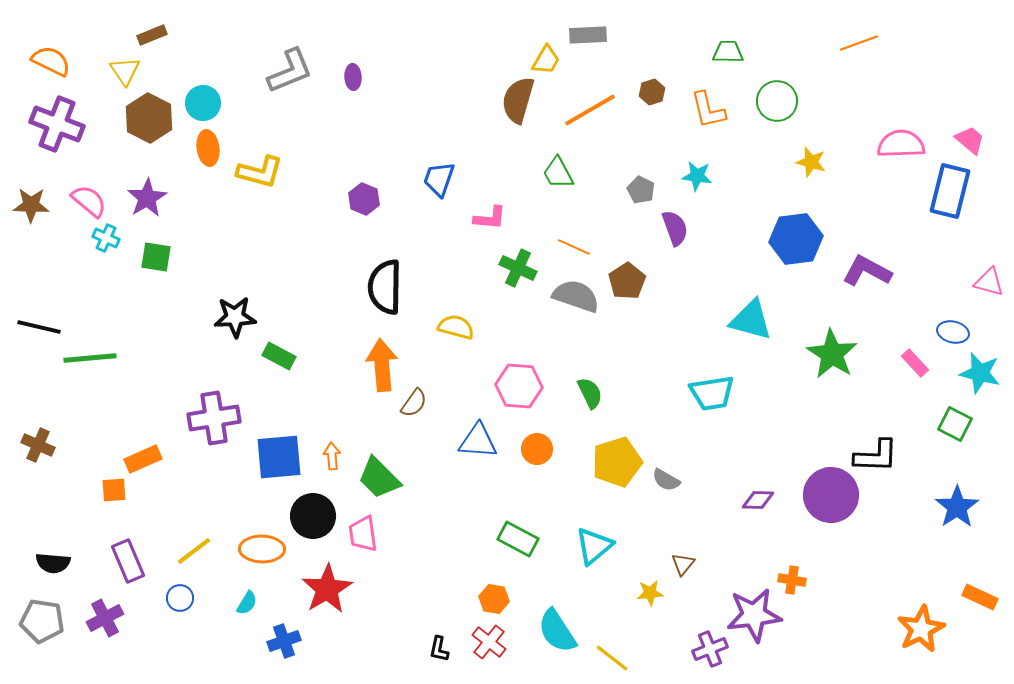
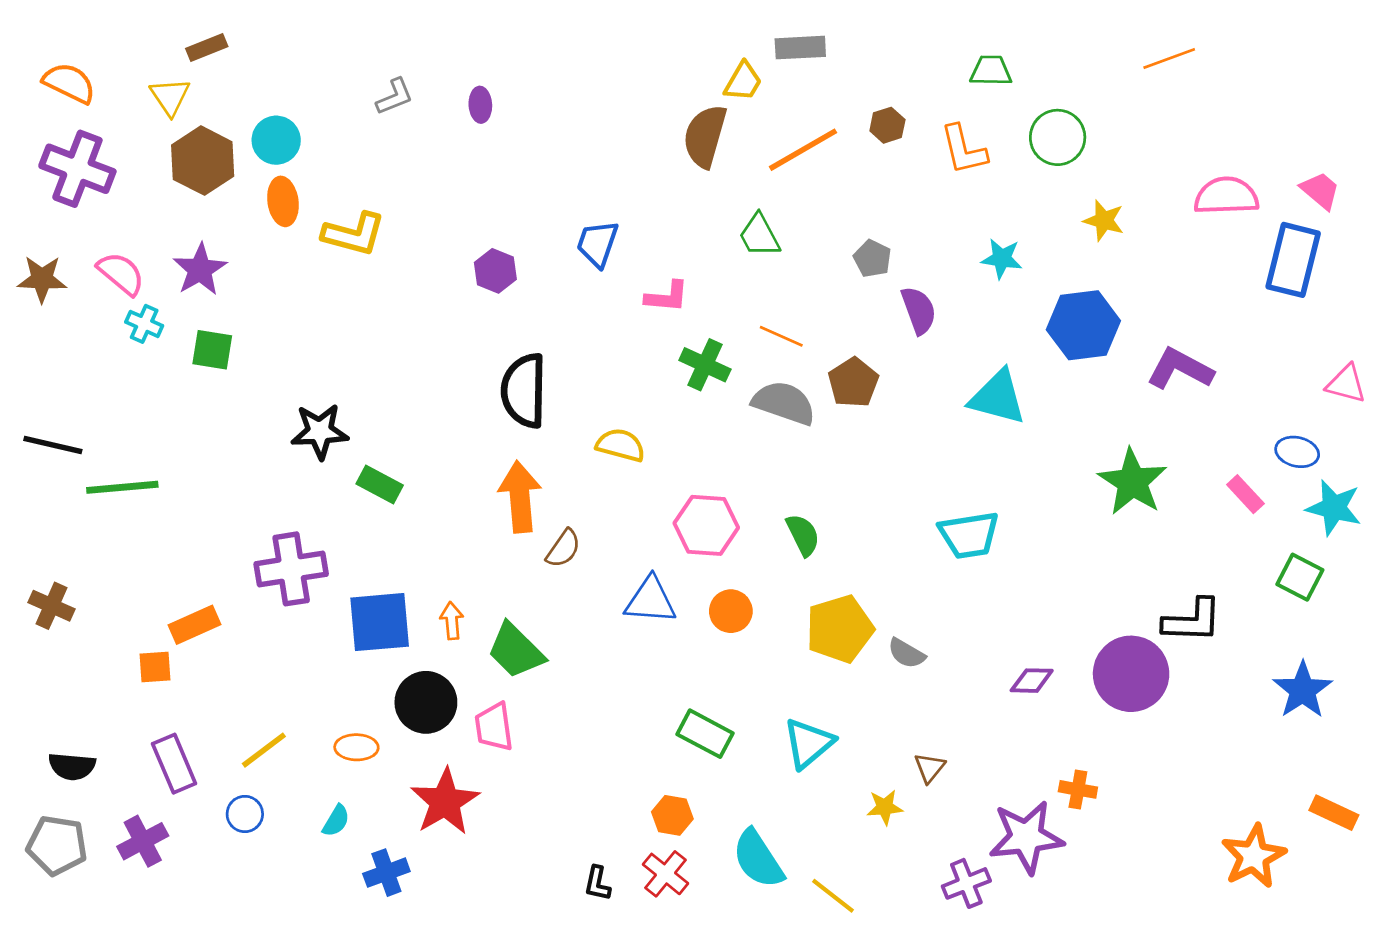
gray L-shape: (290, 71) -> (395, 97), size x0.6
cyan star: (697, 176) -> (1002, 259), moved
cyan triangle: (751, 320) -> (998, 397), moved
orange ellipse: (262, 549) -> (356, 747), size x0.7

